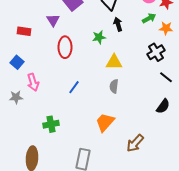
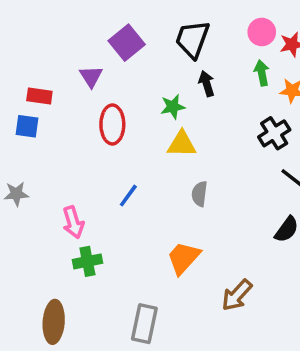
green arrow: (149, 18) -> (262, 73), turned -72
blue square: (17, 62) -> (27, 126), moved, turned -32
yellow triangle: (114, 62) -> (182, 144), moved
pink arrow: (33, 82) -> (73, 222), moved
gray star: (16, 97) -> (16, 194), moved

